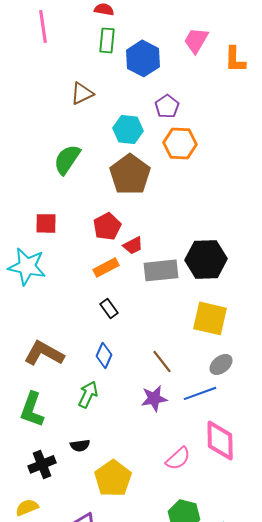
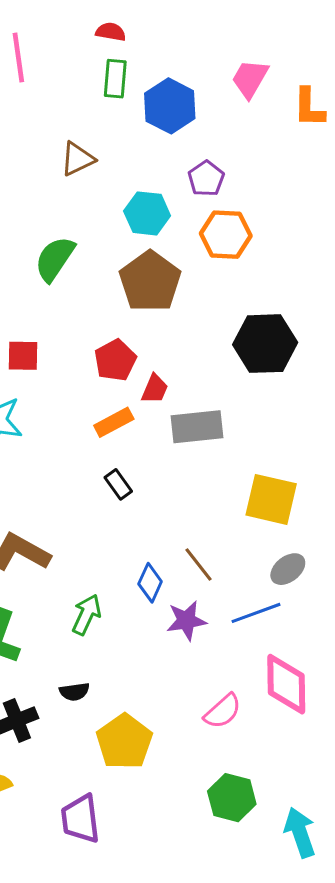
red trapezoid: (133, 245) -> (155, 389), turned -40
black hexagon: (206, 259) -> (265, 344), moved
blue diamond: (104, 355) -> (150, 583), moved

